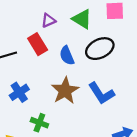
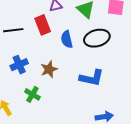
brown star: (65, 91) -> (49, 69), moved, size x0.7
blue L-shape: (101, 93) -> (92, 78), turned -55

